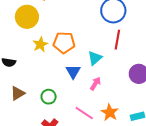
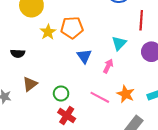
red line: (117, 40) -> (141, 20), moved
cyan triangle: (95, 58) -> (119, 43), moved
green circle: (49, 97) -> (61, 93), moved

